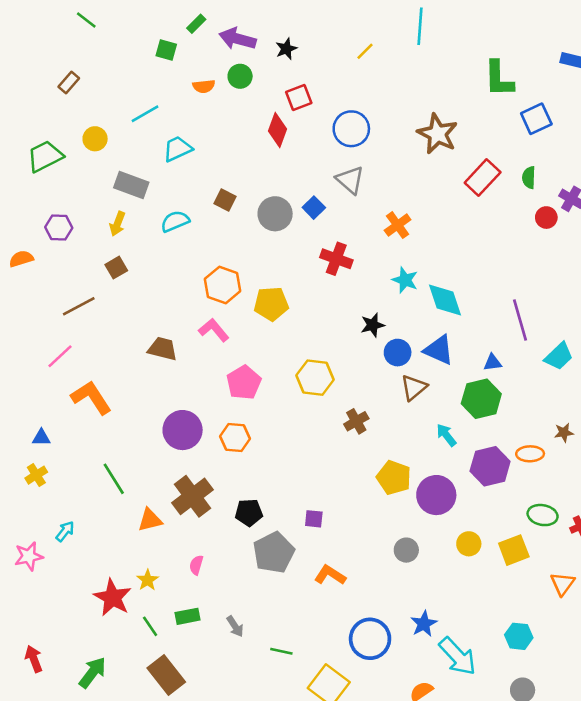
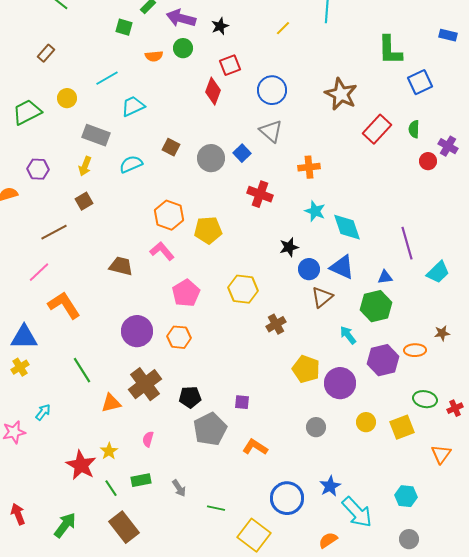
orange cross: (398, 225) -> (309, 167), turned 30
blue triangle: (41, 438) -> (24, 337), size x1.8

